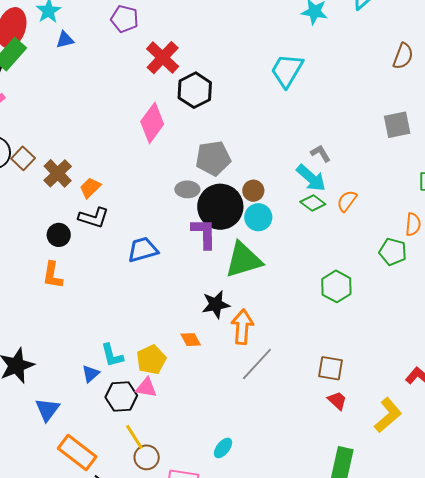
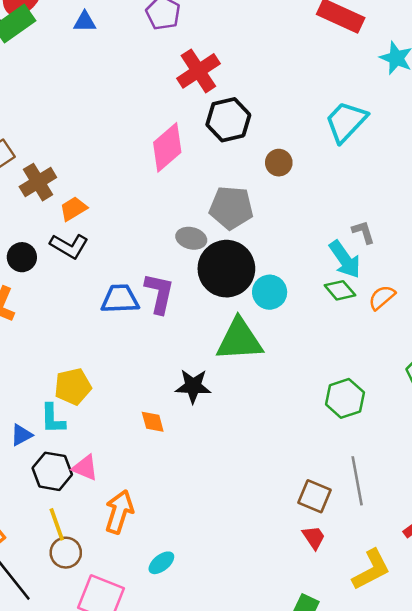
brown circle: (253, 191) -> (279, 163), moved
purple L-shape: (204, 233) -> (159, 293), moved
orange arrow: (242, 327) -> (119, 512), moved
yellow pentagon: (151, 360) -> (73, 387), moved
gray line: (257, 364) -> (357, 481), moved, turned -66

